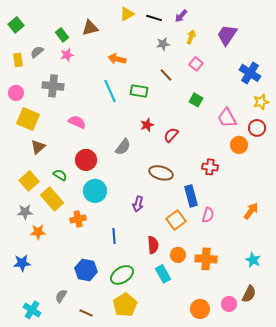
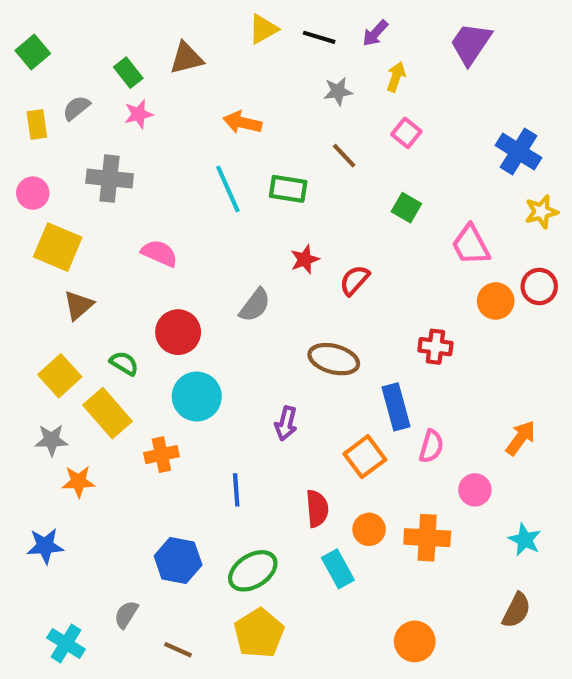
purple trapezoid: (227, 35) -> (471, 44), moved
red circle: (257, 128) -> (539, 286), moved
pink circle: (229, 304) -> (475, 490), moved

